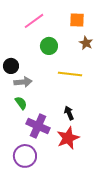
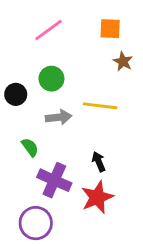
green circle: (49, 46) -> (51, 79), moved
gray arrow: (23, 82) -> (59, 117), moved

